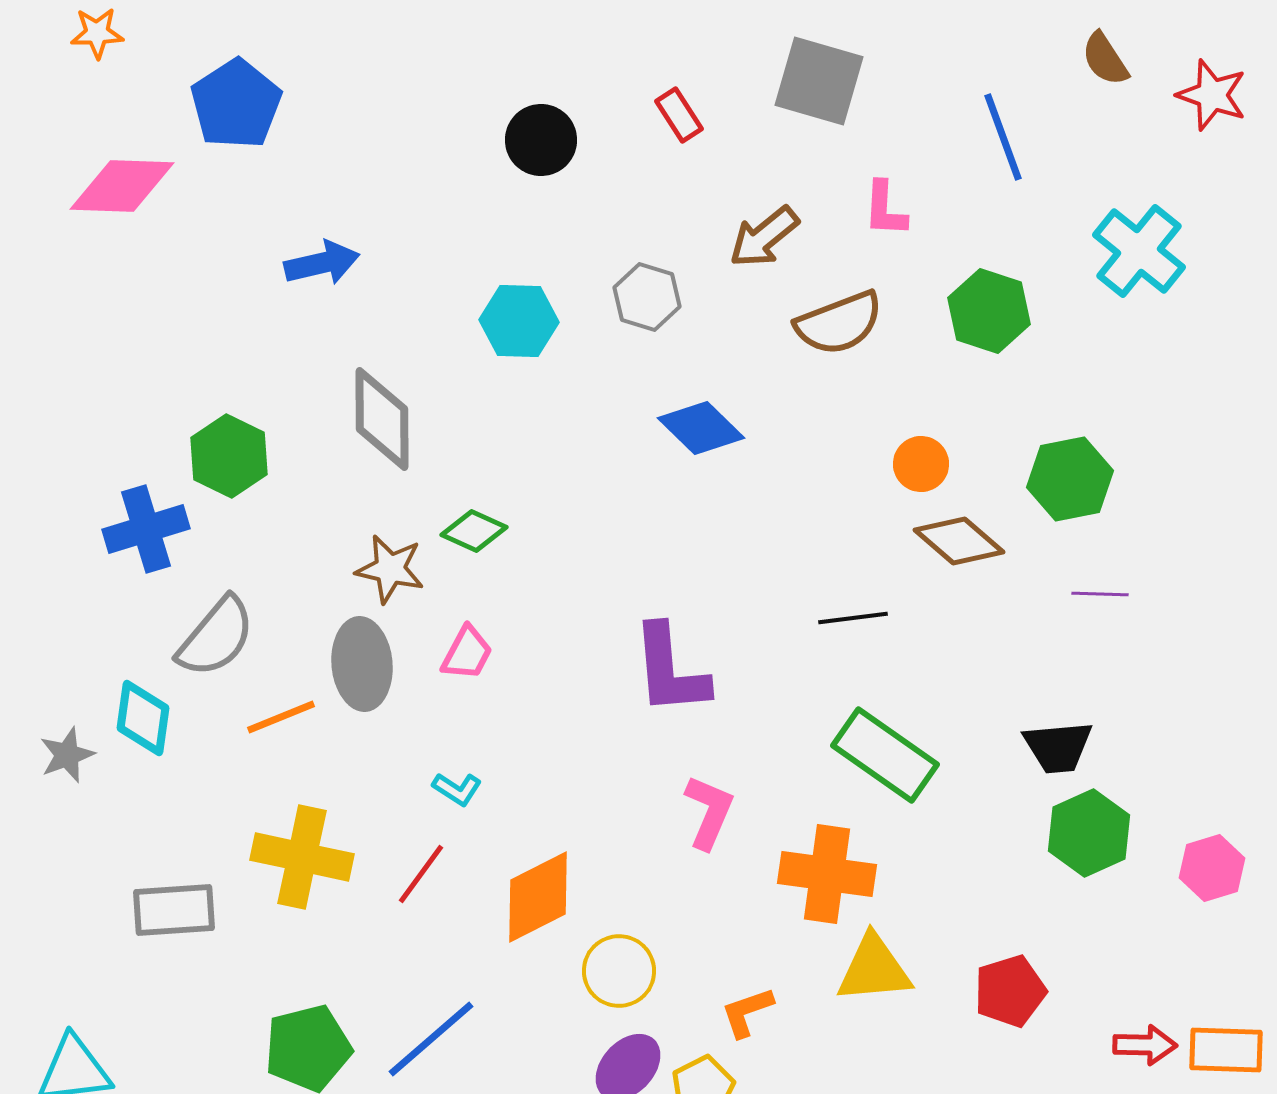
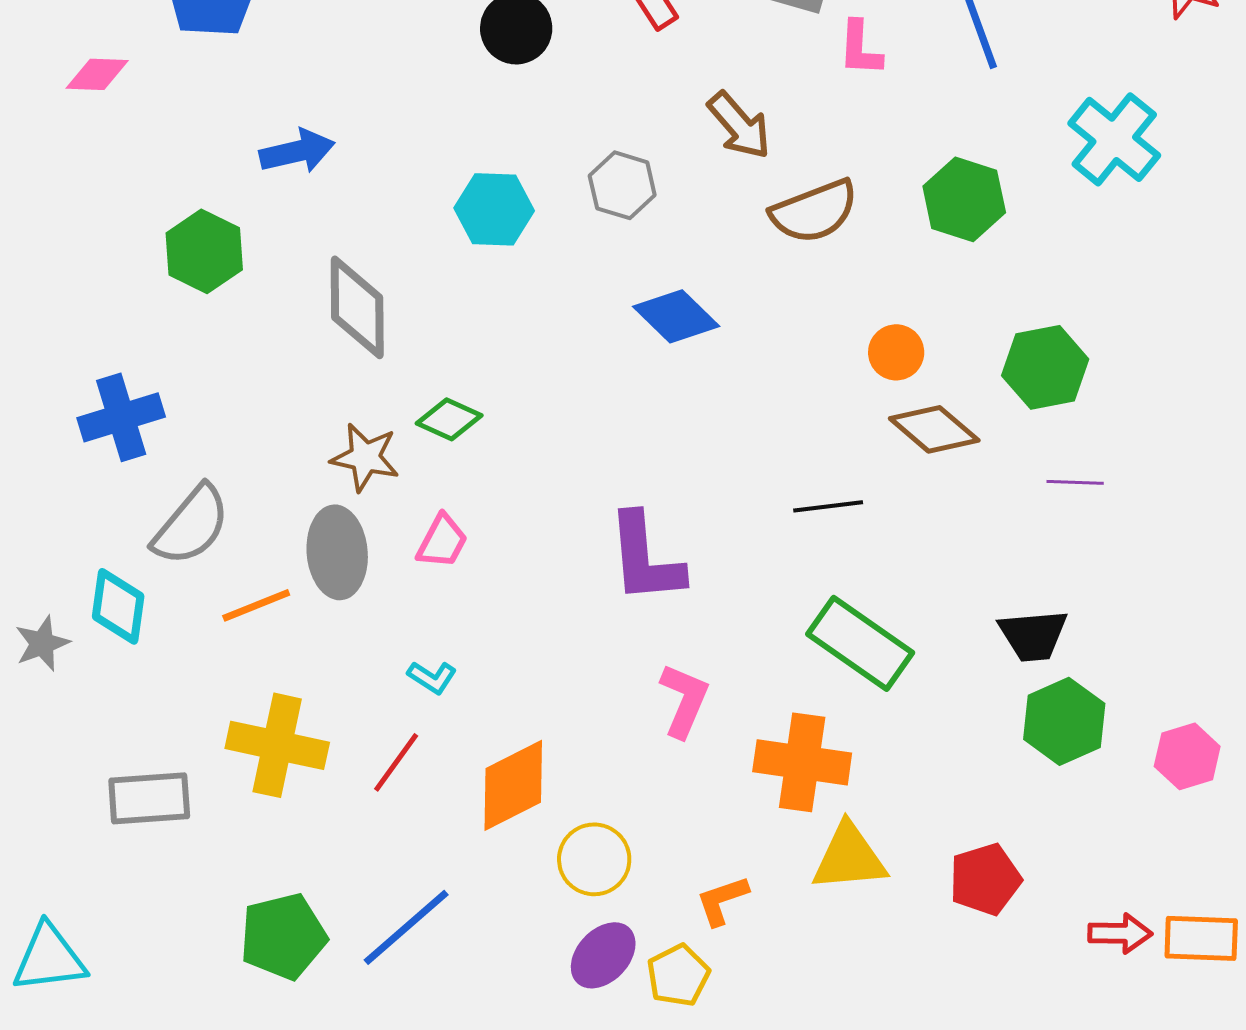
pink diamond: (122, 186) -> (97, 74), size x0.6
pink L-shape: (885, 209) -> (860, 48), moved
brown arrow: (764, 237) -> (739, 125), turned -92
green hexagon: (229, 456) -> (204, 251), moved

